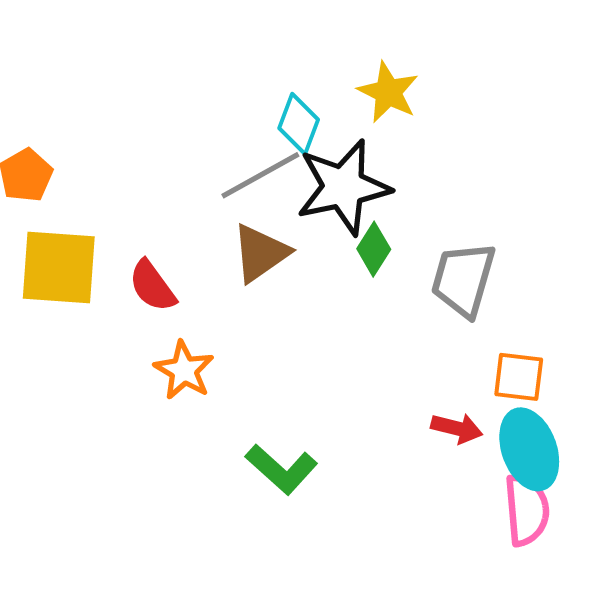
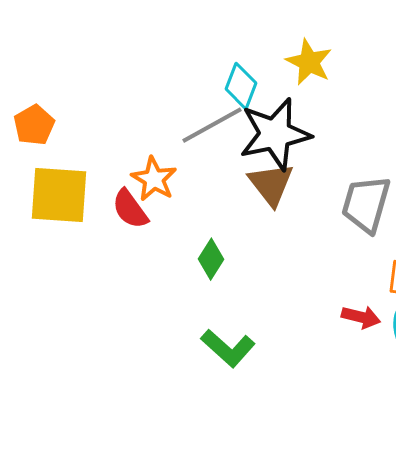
green diamond: (374, 249) -> (211, 259), moved
brown triangle: (260, 253) -> (271, 184), moved, turned -33
orange star: (184, 370) -> (154, 179), moved

